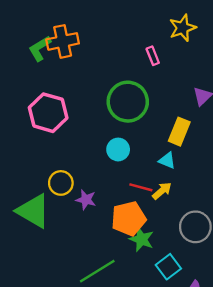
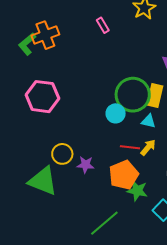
pink rectangle: (153, 56) -> (103, 25), moved
green circle: (128, 102) -> (133, 95), moved
cyan circle: (118, 149) -> (116, 113), moved

